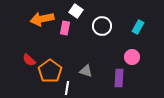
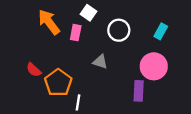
orange arrow: (42, 19) -> (49, 22), turned 65
pink circle: (132, 57) -> (154, 66), size x1.5
gray triangle: (86, 71) -> (100, 62), moved

